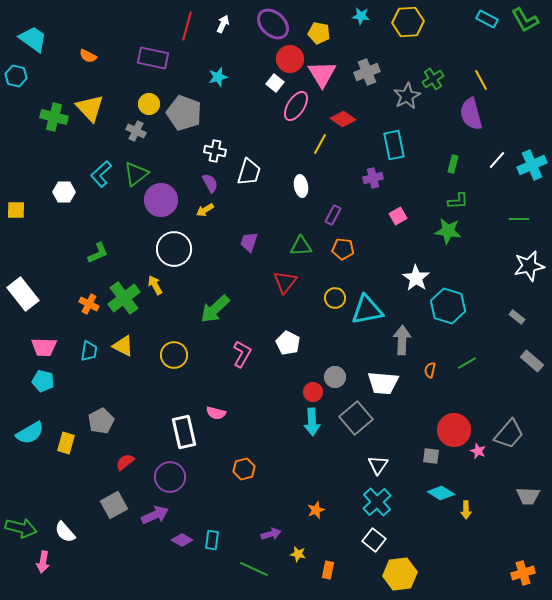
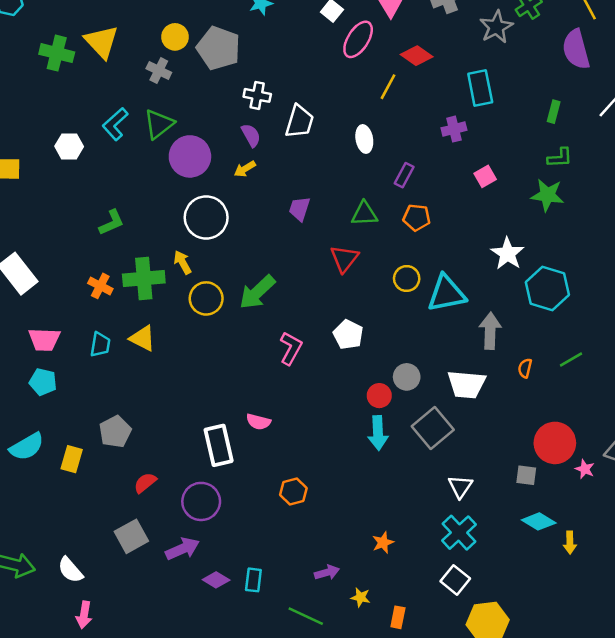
green cross: (124, 298) -> (144, 279), turned 32
yellow circle: (174, 355) -> (206, 298), moved
pink arrow: (43, 562) -> (84, 615), moved

